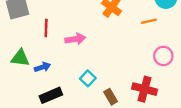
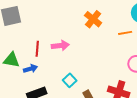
red line: (46, 28) -> (37, 49), moved

